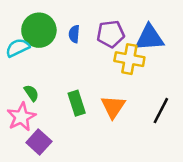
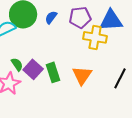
blue semicircle: (74, 34) -> (51, 17), turned 32
purple square: (39, 142) -> (33, 69), moved

